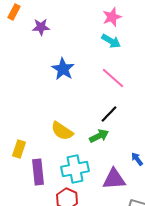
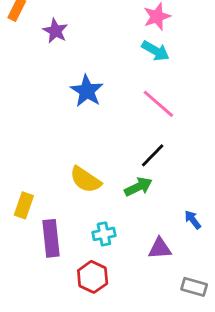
purple star: (41, 27) -> (55, 31), turned 30
cyan cross: (75, 169) -> (104, 234), size x0.6
purple triangle: (114, 179) -> (160, 248), size x0.7

